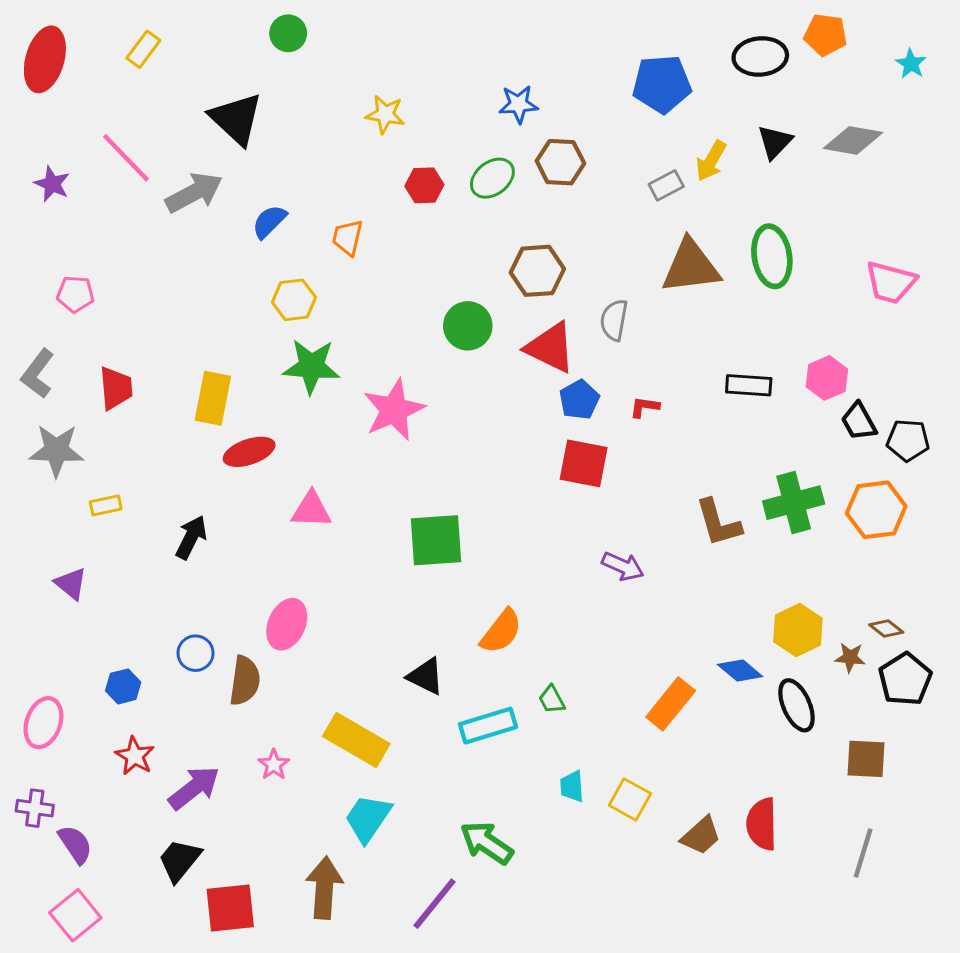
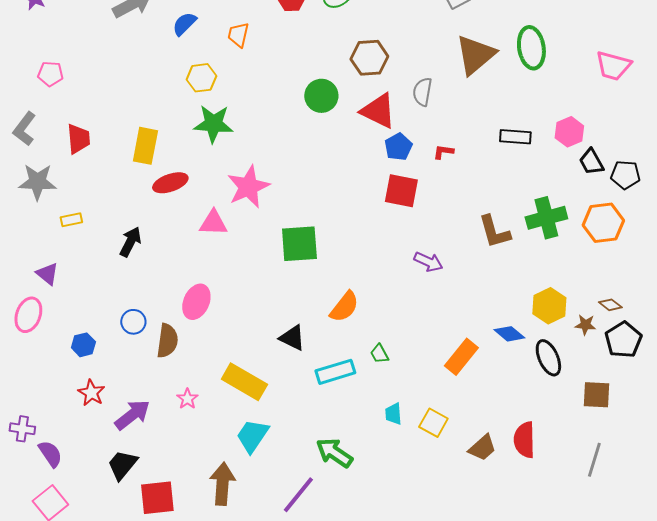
brown triangle: (691, 266) -> (475, 55), turned -33
pink star: (394, 410) -> (248, 187), moved
pink ellipse: (43, 723) -> (28, 315), moved

